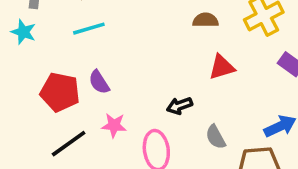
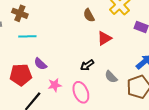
brown semicircle: (205, 20) -> (89, 15), turned -104
cyan line: (89, 29) -> (27, 36), turned 30

